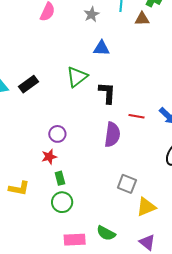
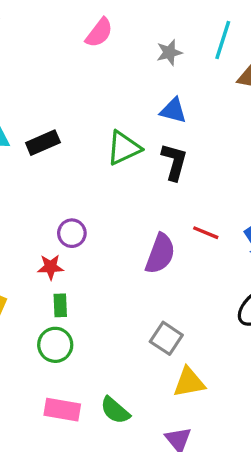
black L-shape: (107, 93) -> (174, 162), moved

